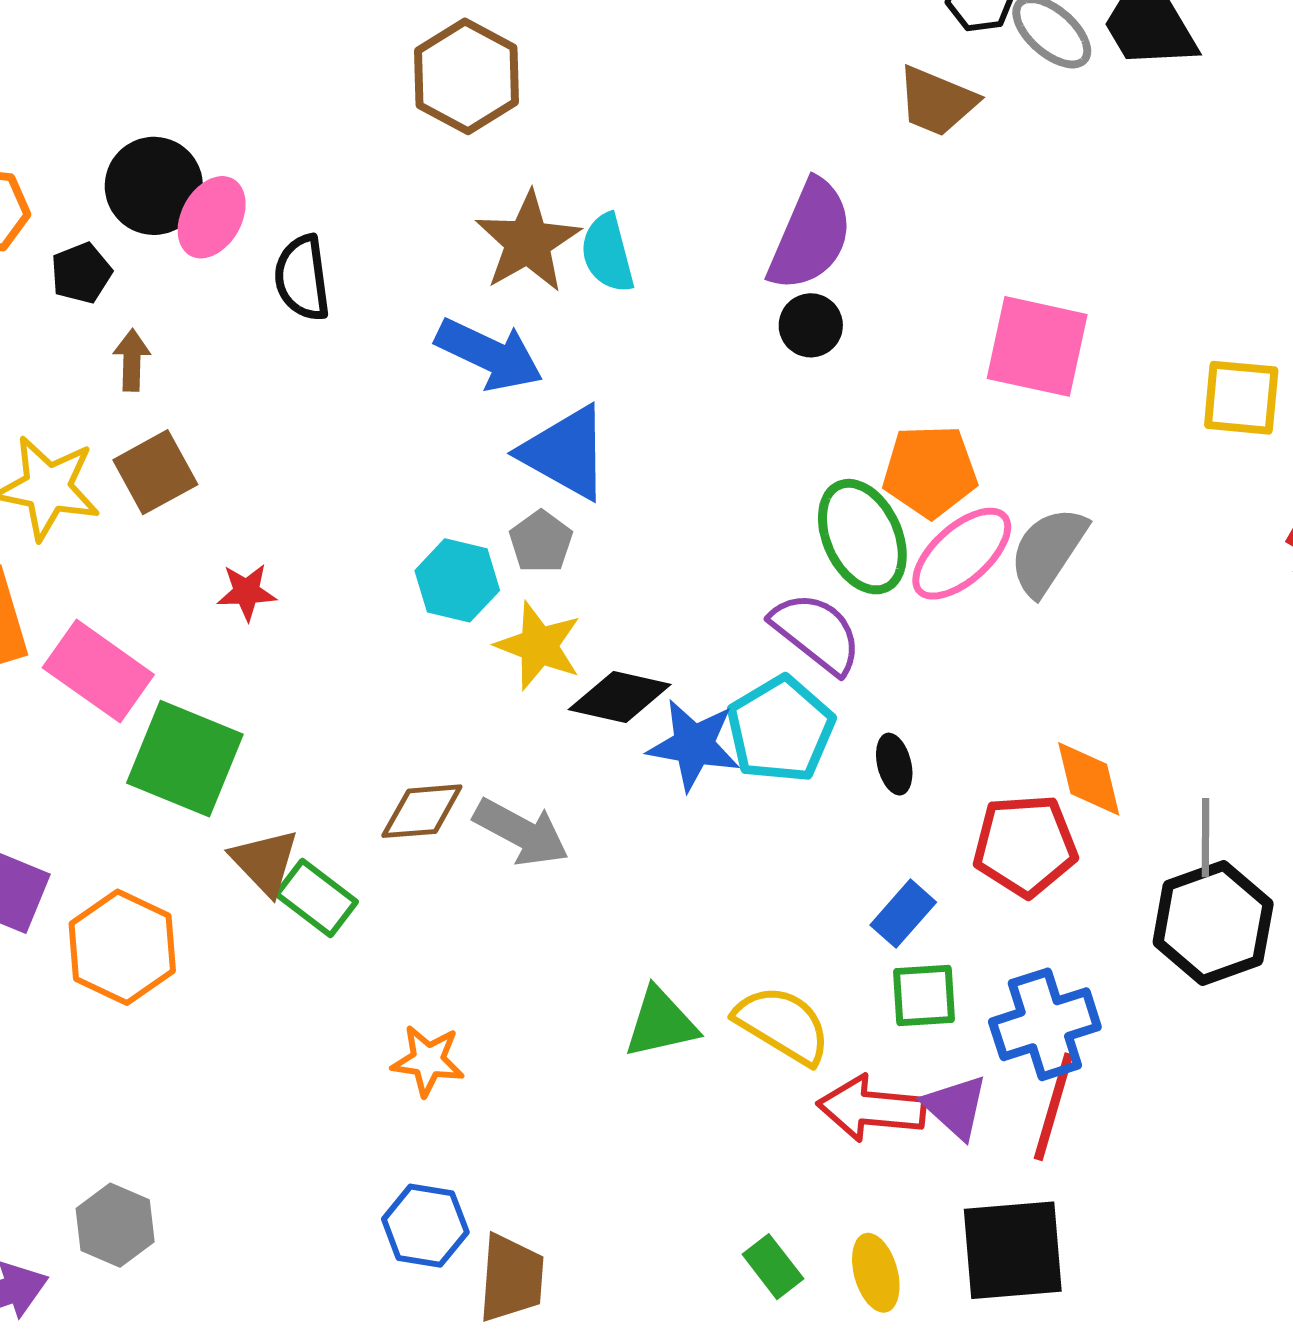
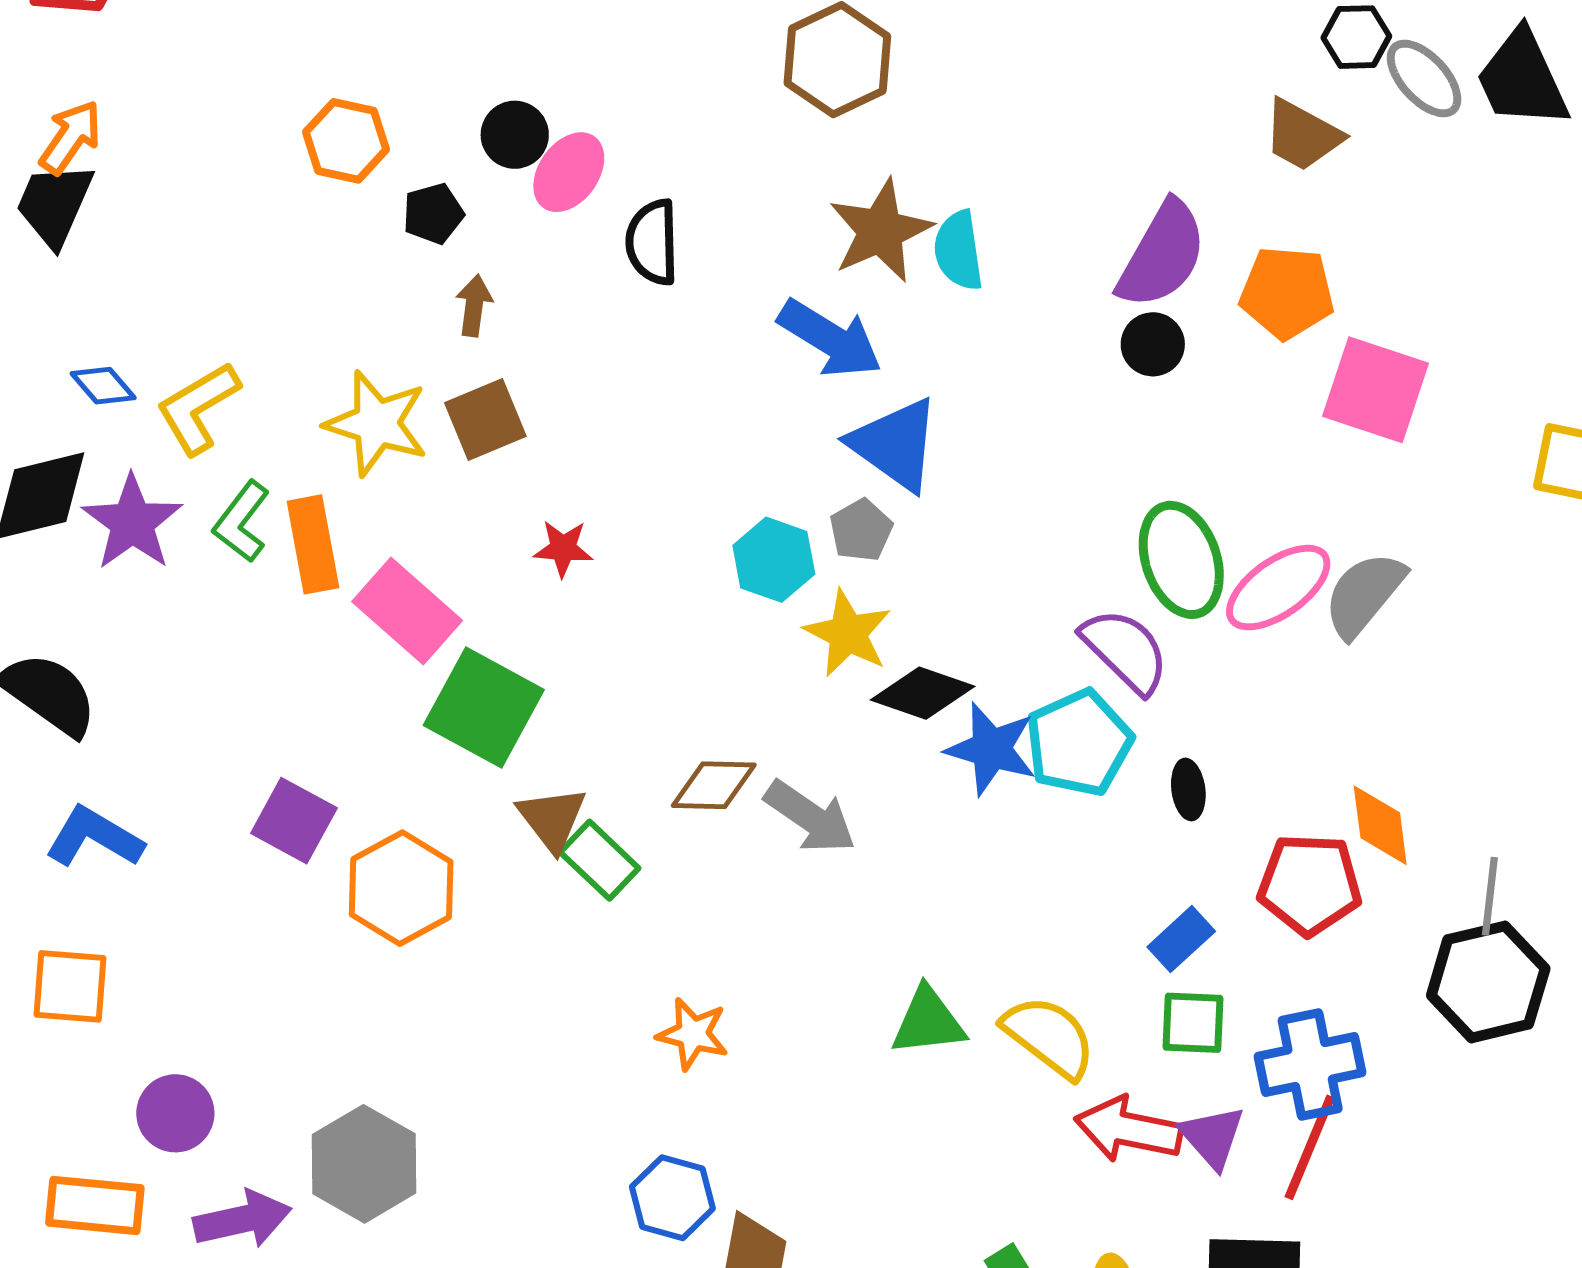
black circle: (154, 186) -> (515, 135), size x0.7
orange pentagon: (930, 471) -> (1287, 293), moved
gray hexagon: (115, 1225) -> (364, 1164), size x1.4

